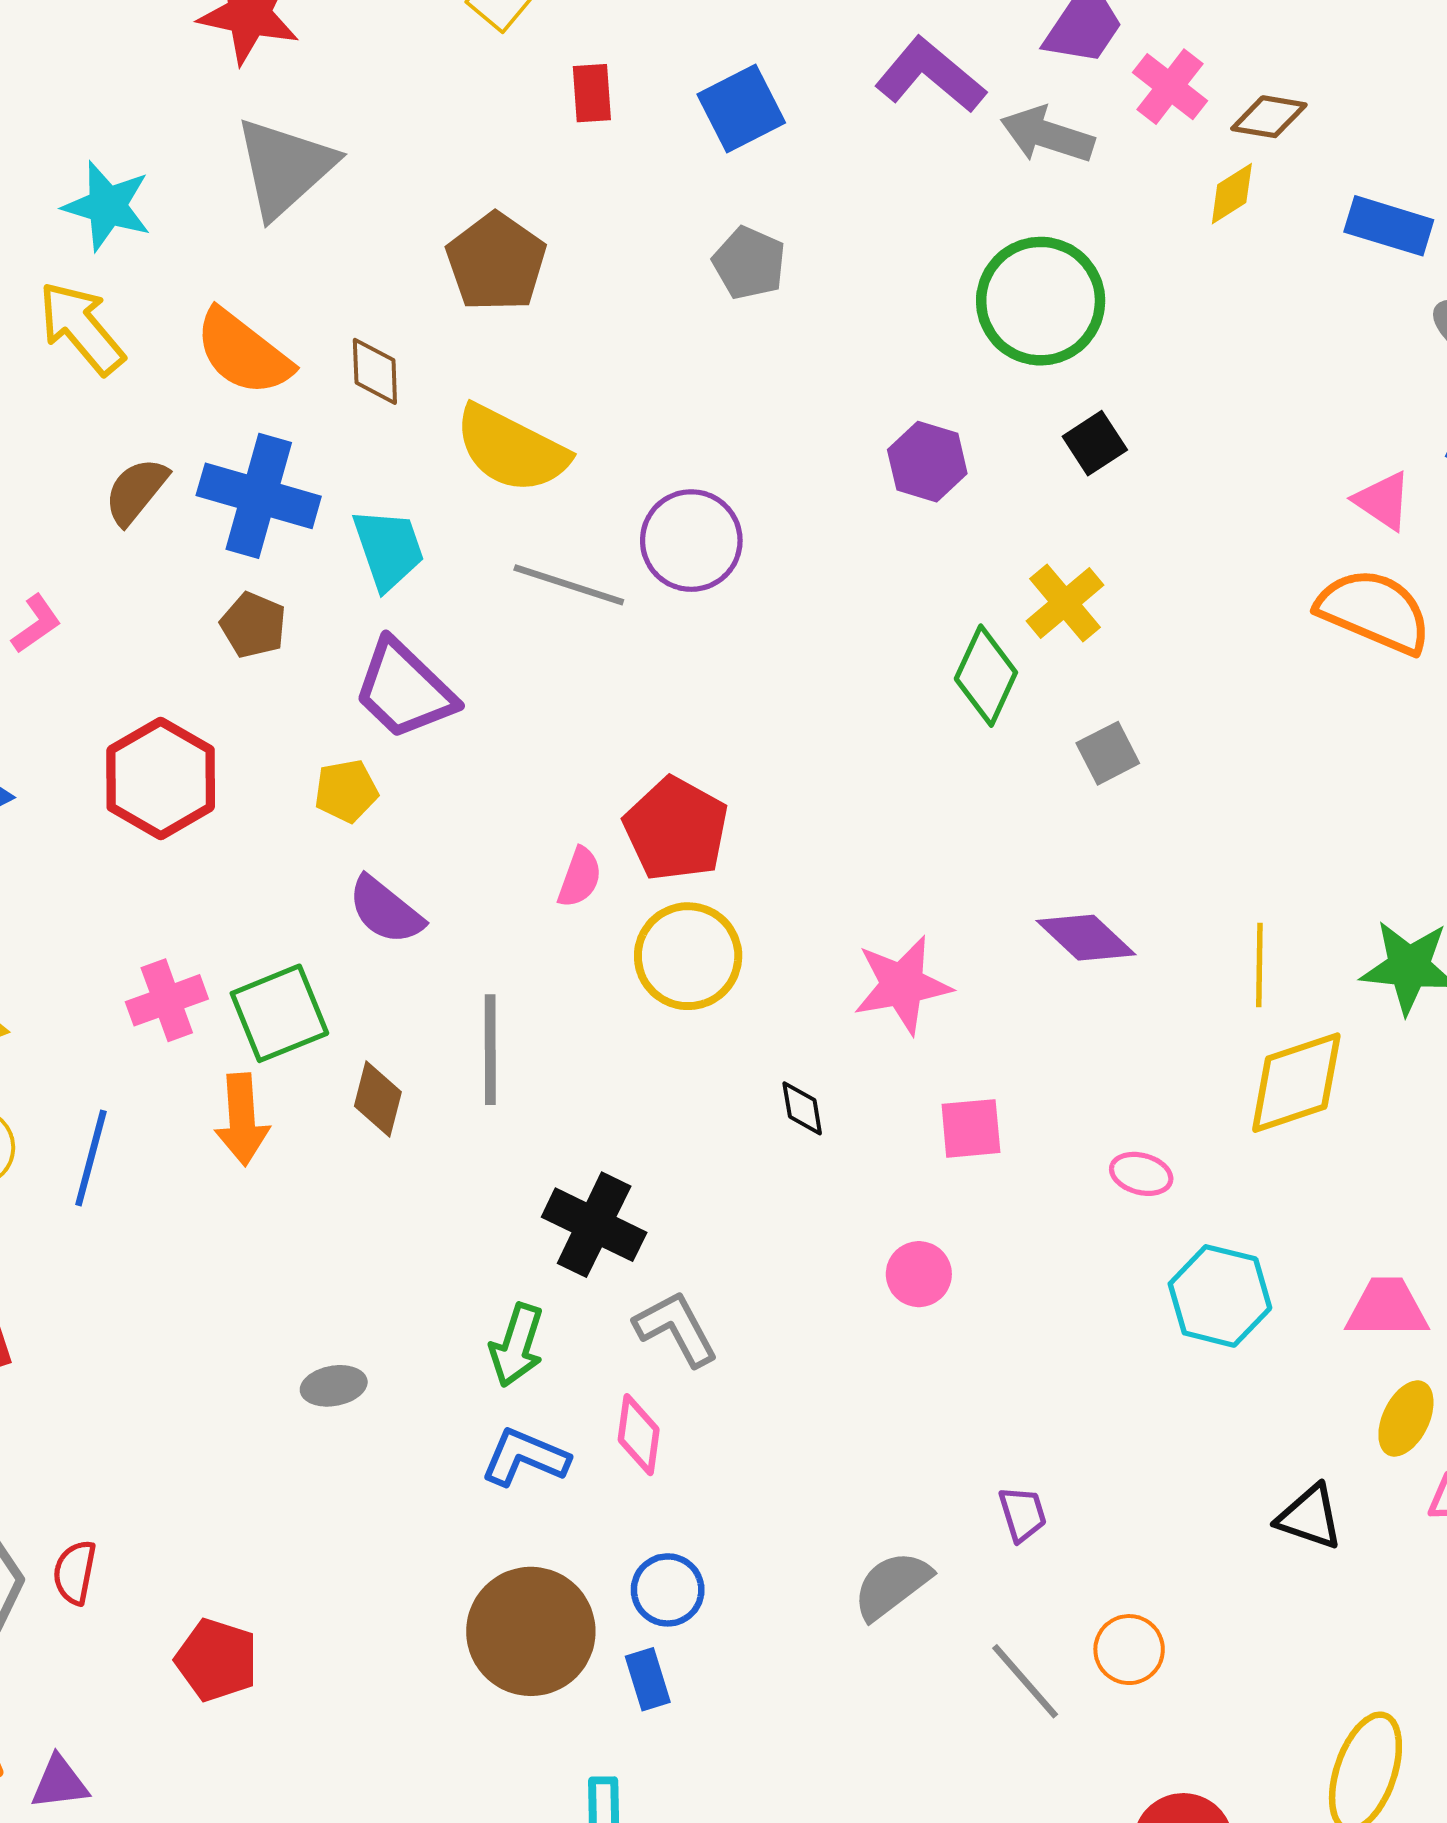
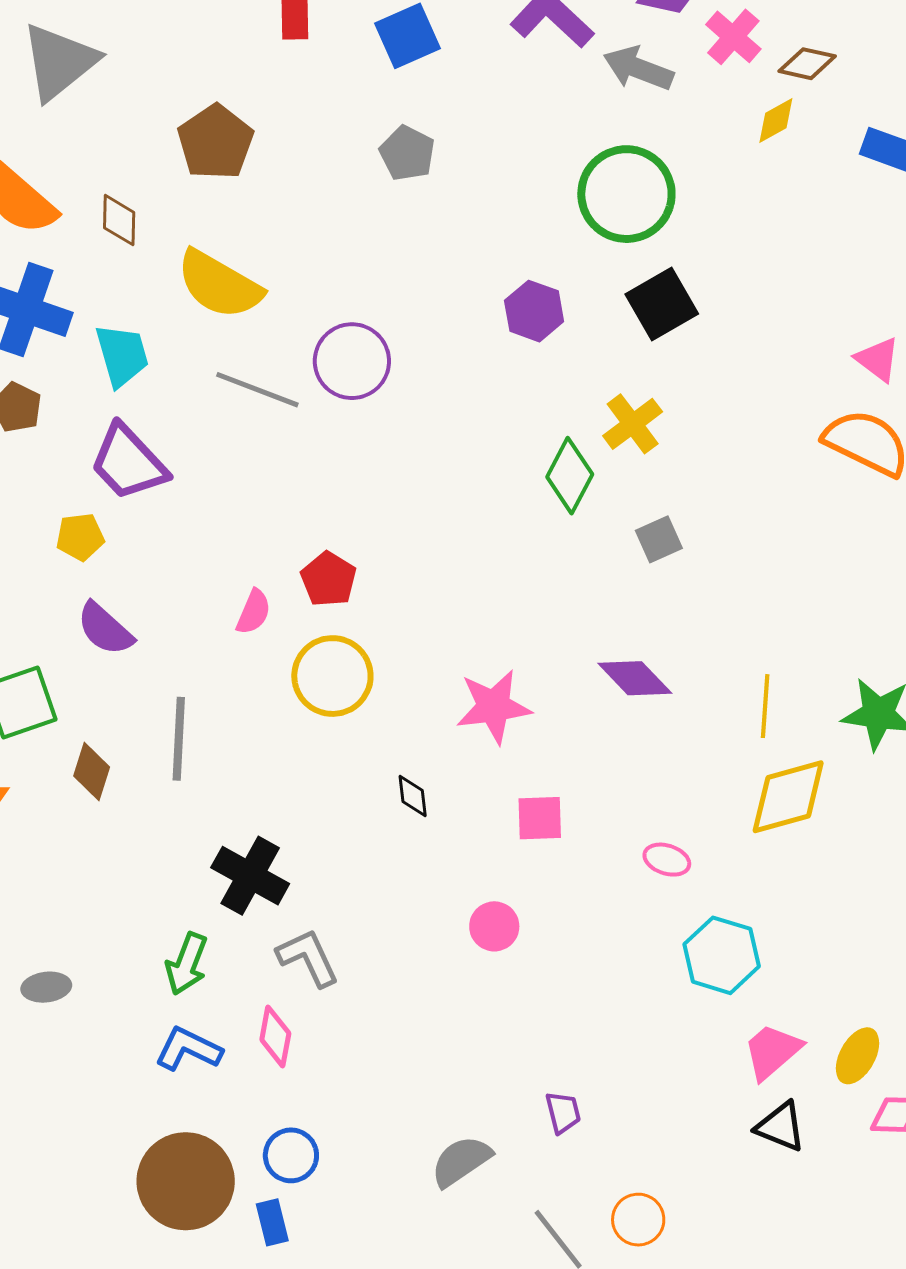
black square: (1095, 443) -> (662, 304), size x1.5
red pentagon: (676, 829) -> (329, 579), size x0.7
pink trapezoid: (1387, 1308) -> (772, 1051), moved, turned -44

